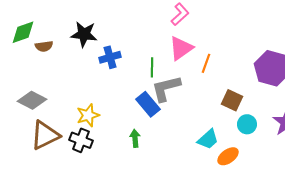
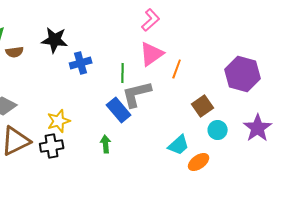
brown square: (232, 100) -> (203, 106), turned 30
black cross: (81, 140) -> (52, 146), turned -30

